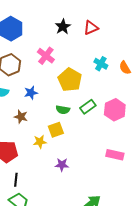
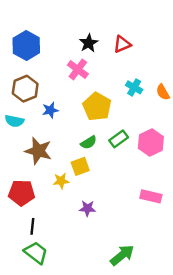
pink cross: (46, 56) -> (78, 69), moved
blue star: (31, 93) -> (50, 110), moved
green semicircle: (63, 110) -> (89, 142), turned -40
brown star: (21, 117) -> (38, 151), size x1.6

